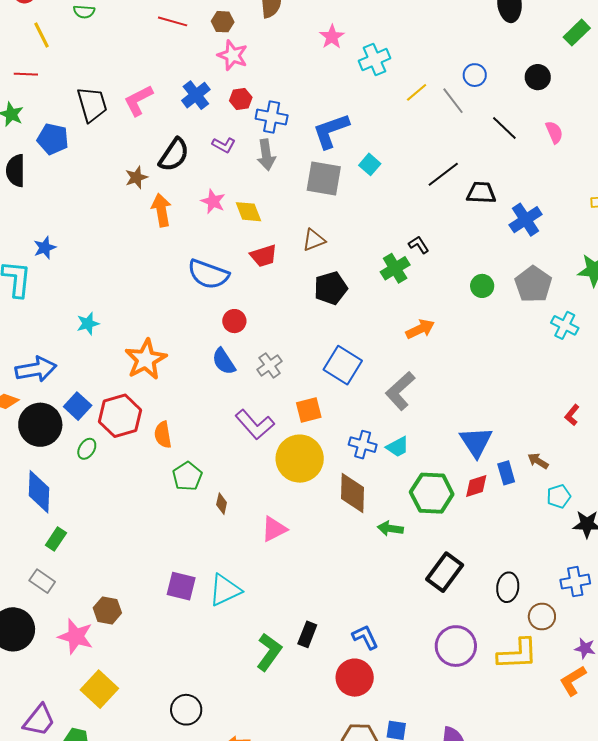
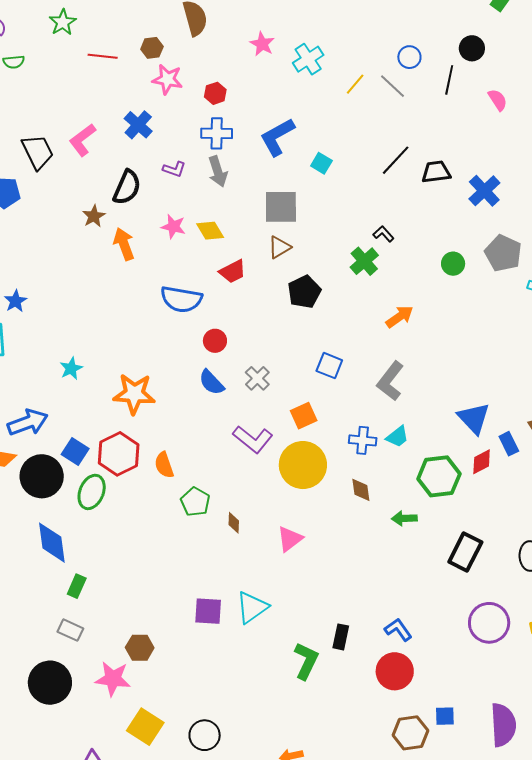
red hexagon: (241, 99) -> (215, 93), moved
black line: (504, 128) -> (449, 80), moved, turned 68
gray square: (324, 179) -> (281, 207), moved
orange star: (146, 359) -> (134, 394), turned -30
blue square: (343, 365) -> (329, 366), size x0.7
green ellipse: (87, 449) -> (92, 492), size x1.6
brown diamond: (353, 493) -> (361, 490), size x0.6
black circle: (186, 710) -> (205, 735), moved

